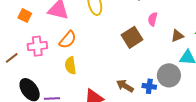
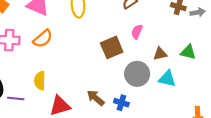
yellow semicircle: (70, 66) -> (40, 81), moved
gray circle: (169, 75) -> (137, 74), moved

